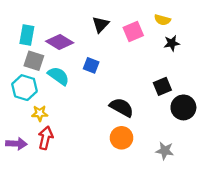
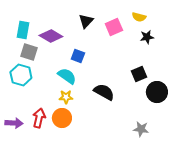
cyan semicircle: (58, 76) -> (67, 76), moved
yellow star: (40, 113) -> (66, 97), moved
orange circle: (122, 138) -> (62, 118), moved

